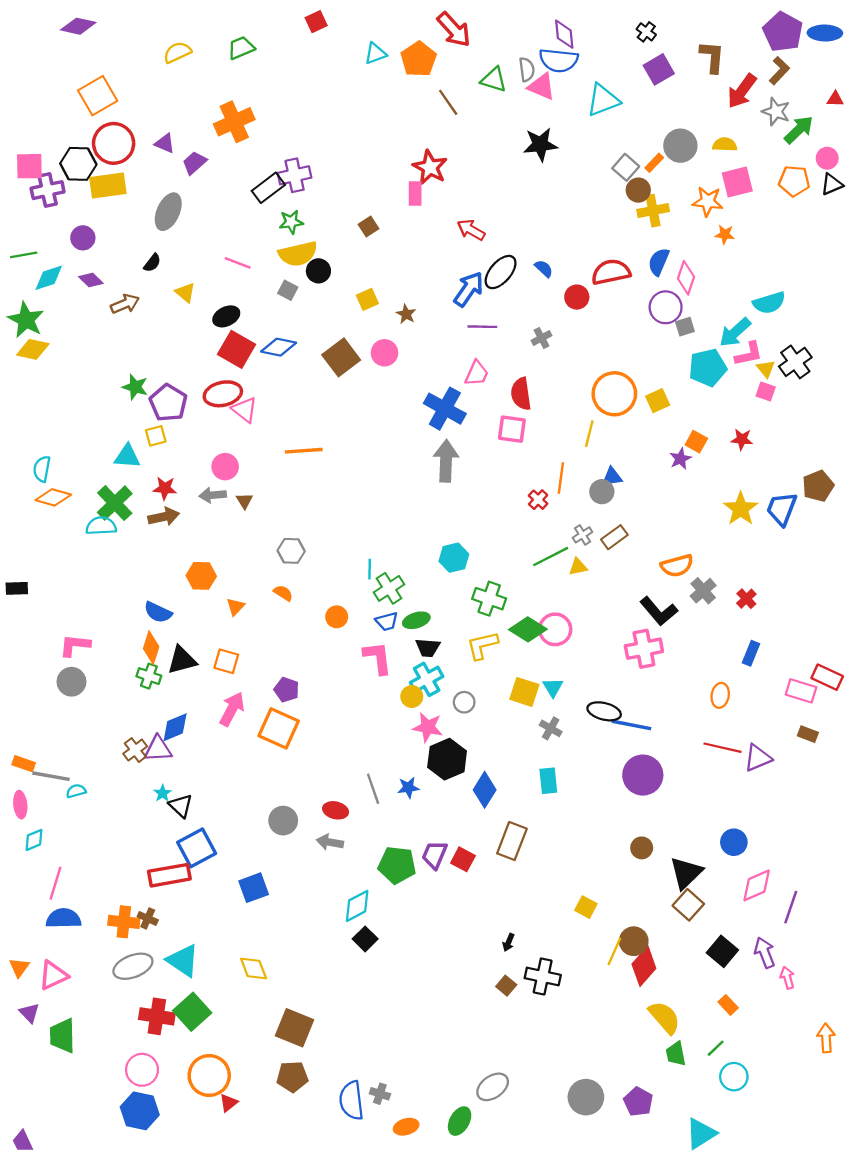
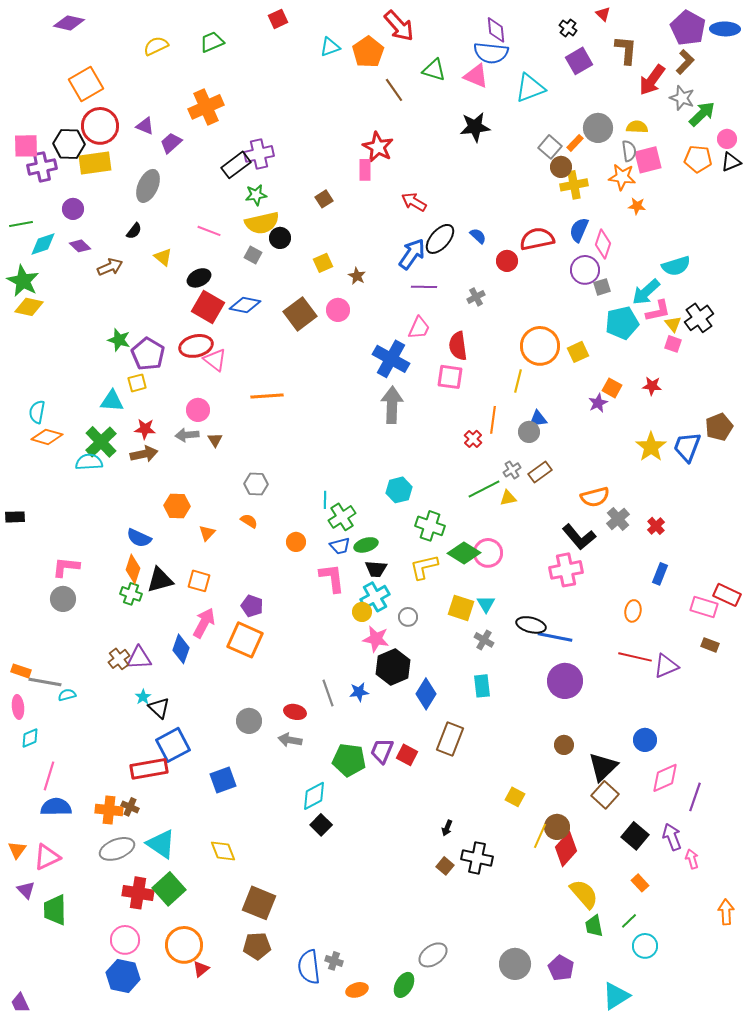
gray semicircle: (527, 69) -> (629, 151), moved
red triangle: (835, 99) -> (603, 14), moved, turned 42
blue diamond: (175, 727) -> (181, 649), moved, turned -48

